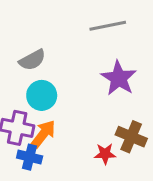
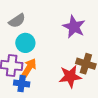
red star: (105, 154) -> (70, 76), size x1.6

